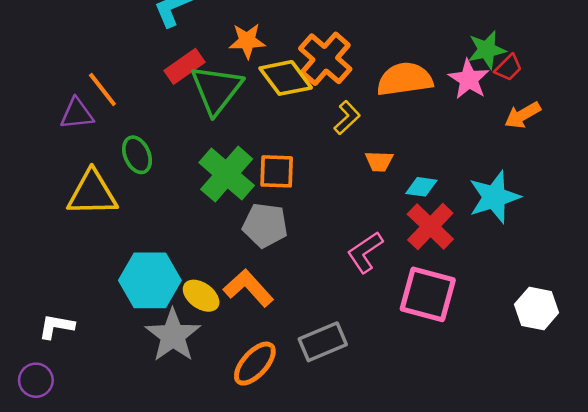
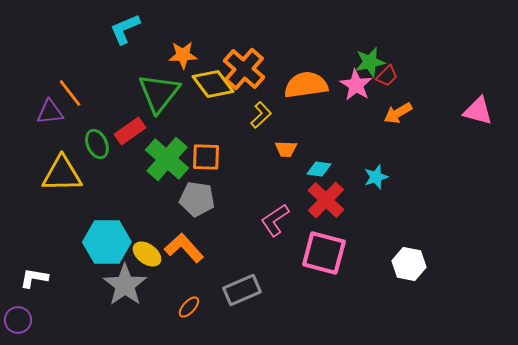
red rectangle: (184, 66) -> (130, 131), moved
cyan star: (494, 197) -> (376, 177), size x0.6
orange ellipse: (255, 364) -> (189, 307), size x0.6

